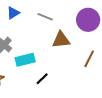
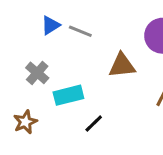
gray line: (45, 17) -> (80, 31), moved

